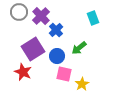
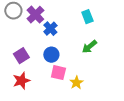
green arrow: (79, 48) -> (89, 47), moved
purple square: (33, 49) -> (21, 56), moved, size x0.7
red star: (23, 72) -> (21, 81), moved, turned 30

